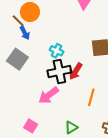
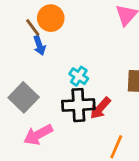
gray square: (17, 59) -> (24, 97), moved
pink arrow: (49, 95) -> (38, 135), moved

